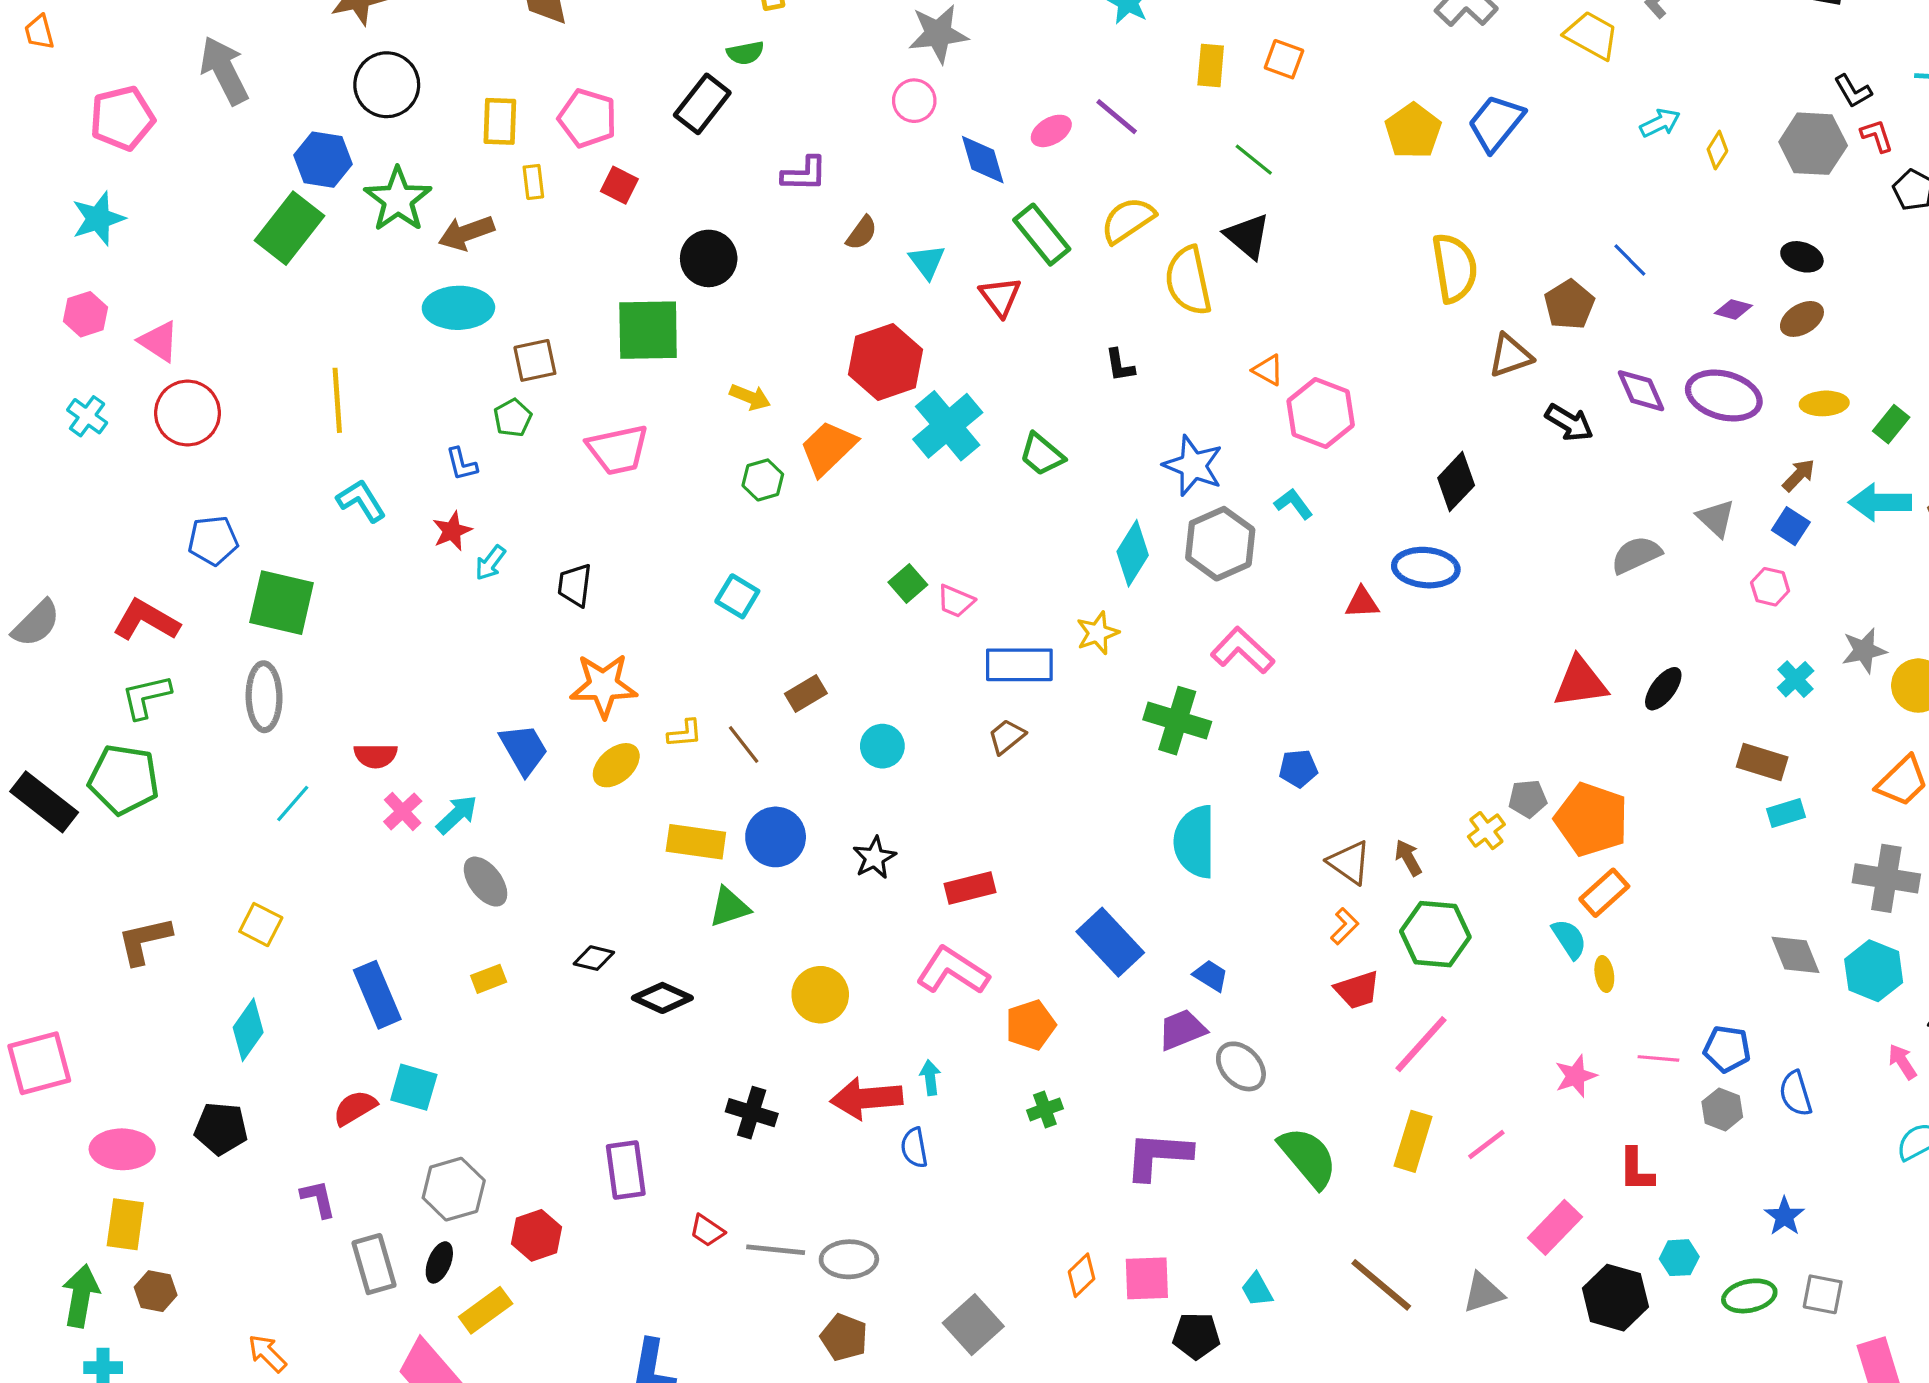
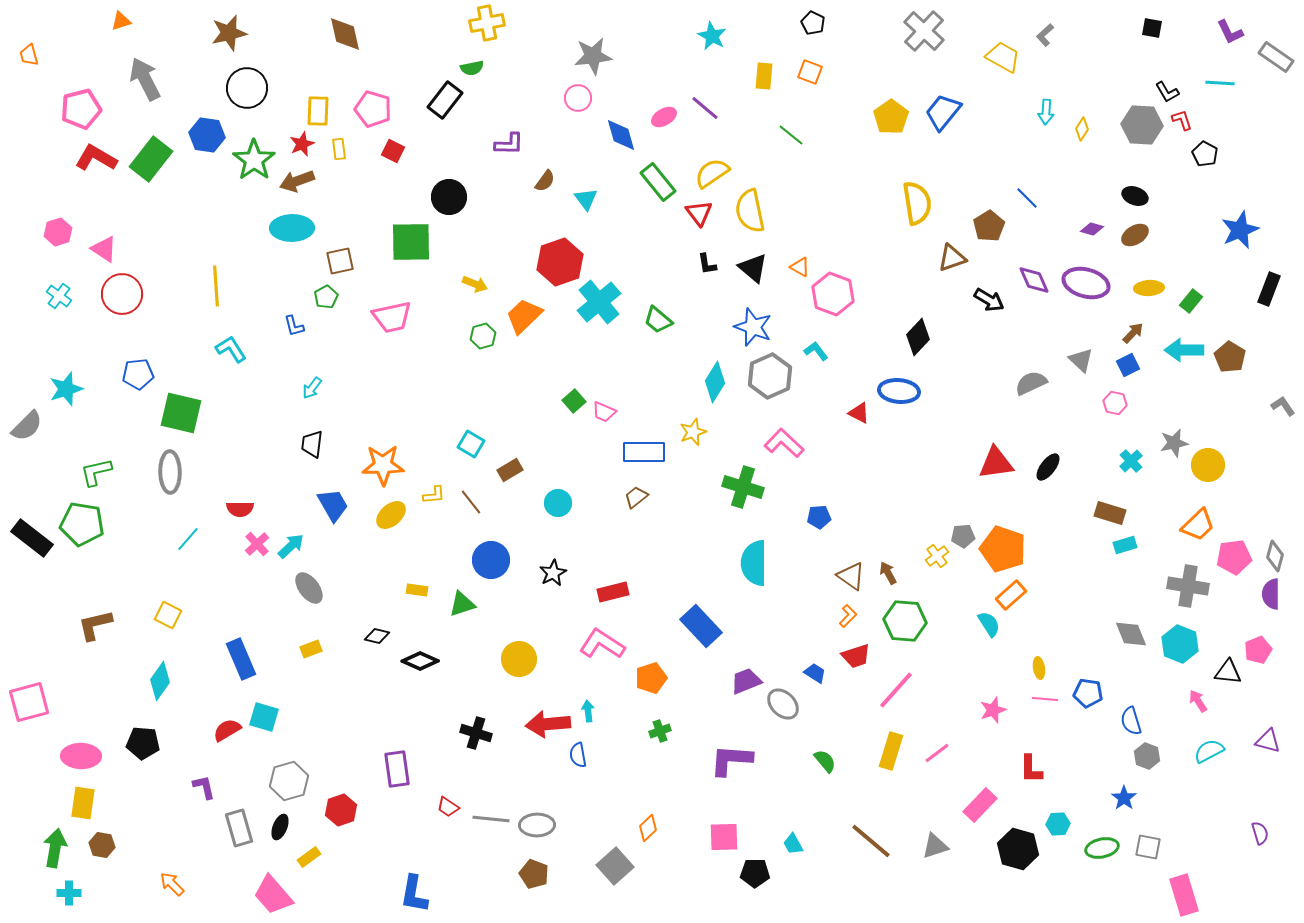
cyan arrow: (1660, 123) -> (1046, 112), turned 120
cyan star: (98, 219) -> (66, 389), moved
green rectangle: (290, 228) -> (151, 159), moved
black triangle: (1247, 236) -> (753, 268), moved
red triangle: (1000, 297) -> (699, 213), moved
blue square: (1791, 526) -> (1128, 365), turned 30
red star: (452, 531) -> (302, 144), moved
black trapezoid: (575, 585) -> (312, 444), moved
cyan square: (737, 596) -> (471, 444), moved
red triangle: (1362, 603) -> (859, 413), turned 30
red L-shape: (146, 620) -> (96, 158), moved
yellow rectangle: (696, 842) -> (417, 590), moved, size x0.6
yellow ellipse: (1604, 974) -> (1039, 668), moved
blue trapezoid: (1211, 976) -> (815, 673), moved
gray hexagon: (1722, 1109) -> (1147, 756), moved
green semicircle: (1308, 1157) -> (825, 761), size x0.6
orange diamond: (1082, 1275) -> (648, 828), moved
yellow rectangle: (486, 1310) -> (309, 857), size x0.7

